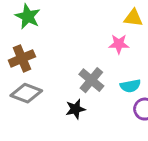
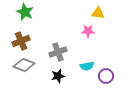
gray cross: (91, 80) -> (58, 52), moved, turned 30
cyan semicircle: (130, 86) -> (87, 66), moved

